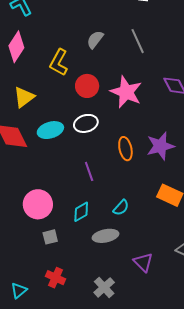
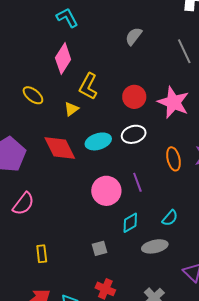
gray semicircle: (95, 40) -> (134, 36), moved
yellow L-shape: (59, 62) -> (88, 86), moved
yellow triangle: (24, 97) -> (71, 109), size x0.7
pink circle: (38, 204) -> (106, 191), moved

